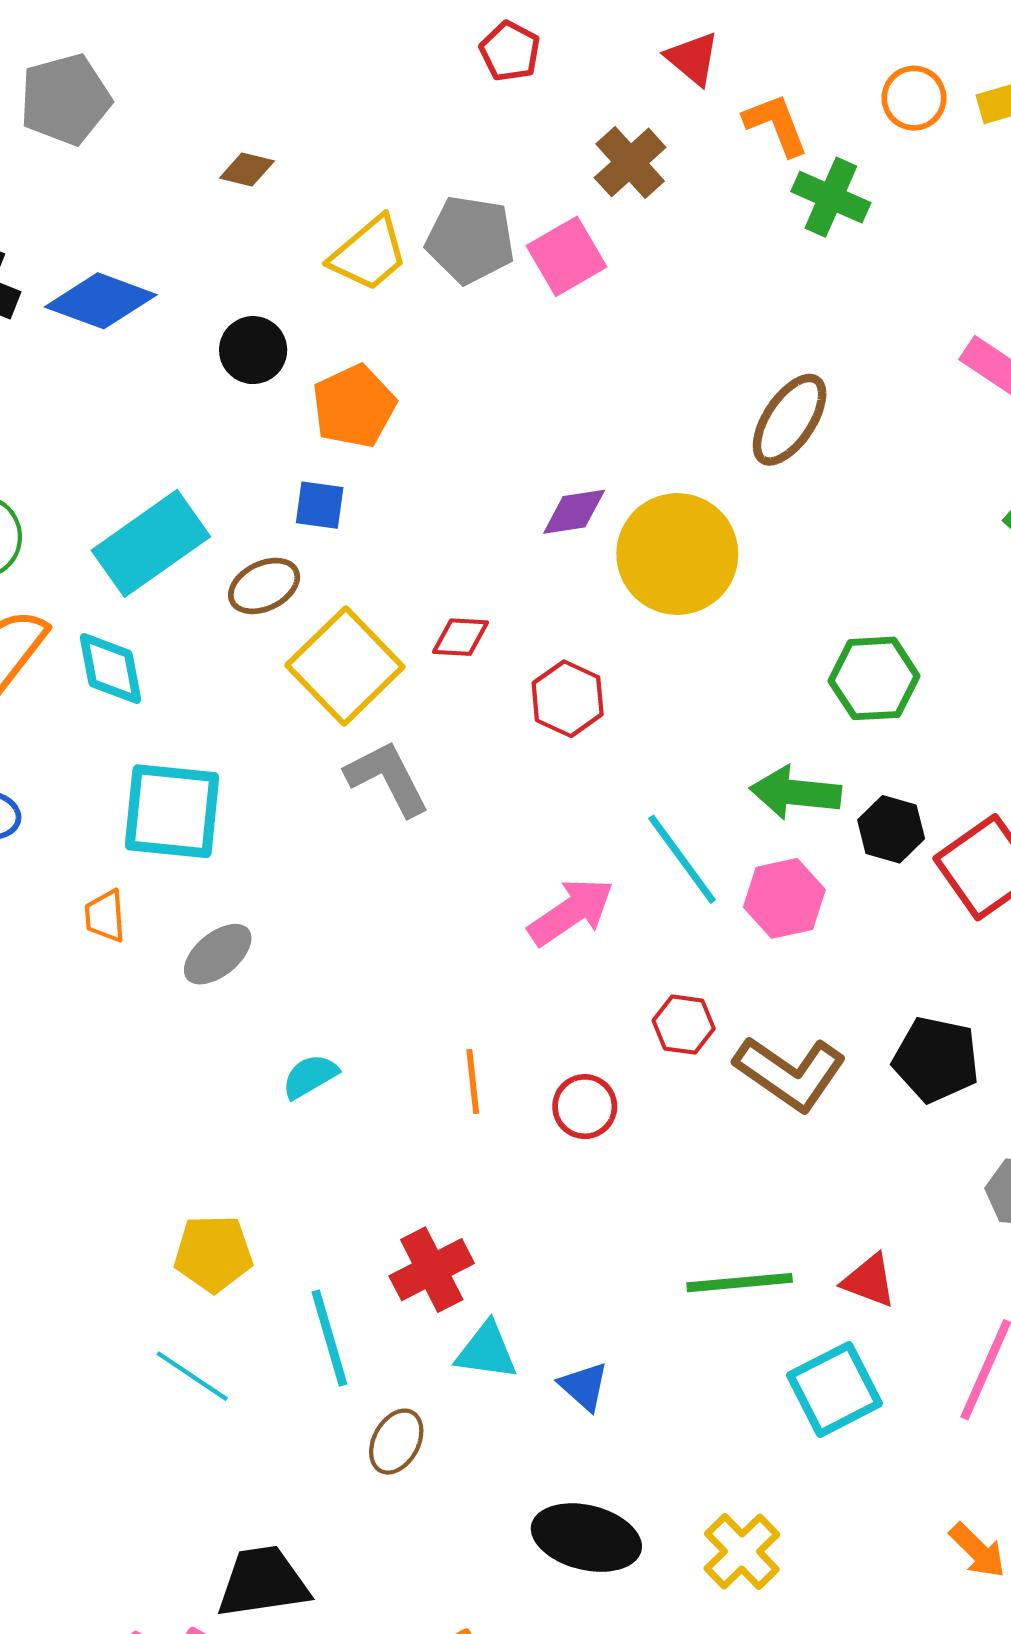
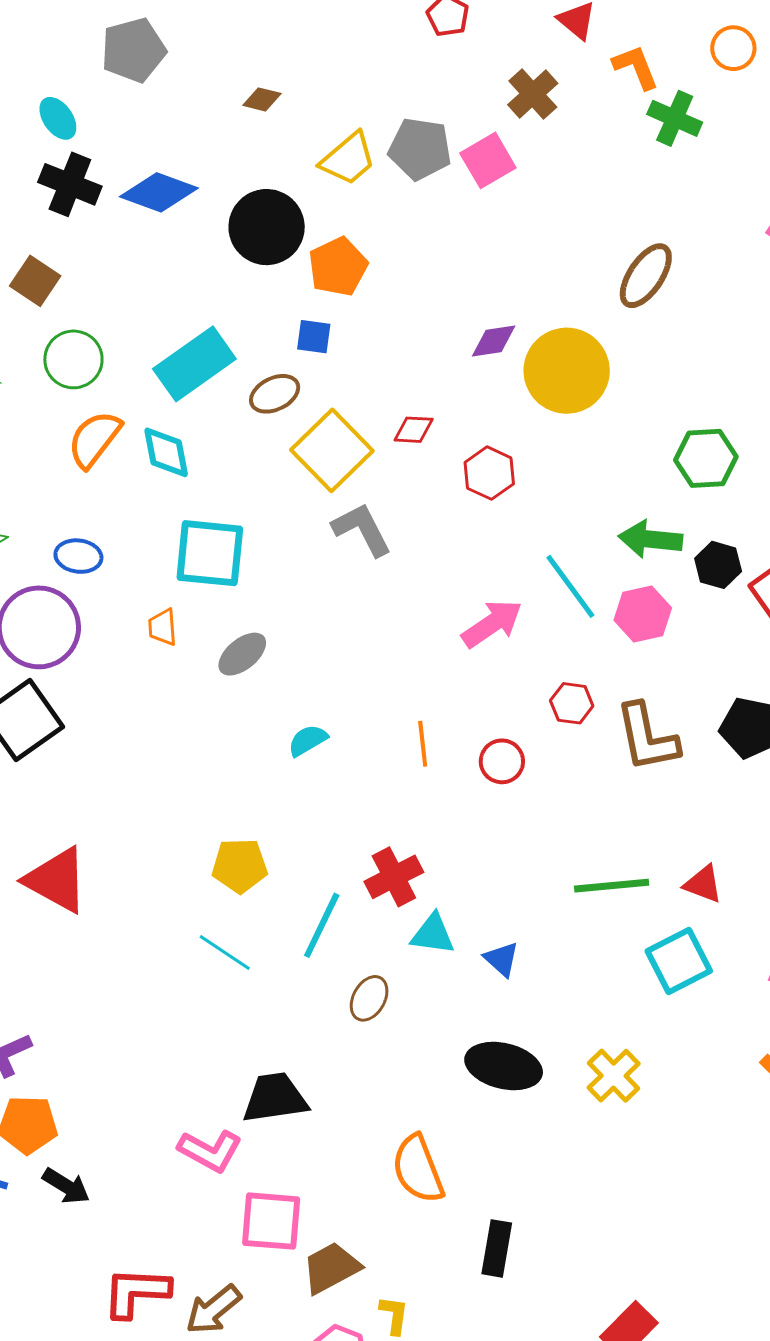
black circle: (253, 350) -> (267, 227), size x1.6
brown L-shape: (790, 1073) -> (647, 737), turned 44
cyan line: (329, 1338) -> (322, 925), turned 42

